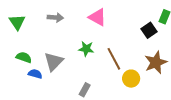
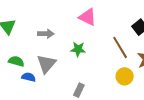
gray arrow: (55, 18) -> (46, 34), moved
brown line: (114, 59) -> (120, 47), moved

